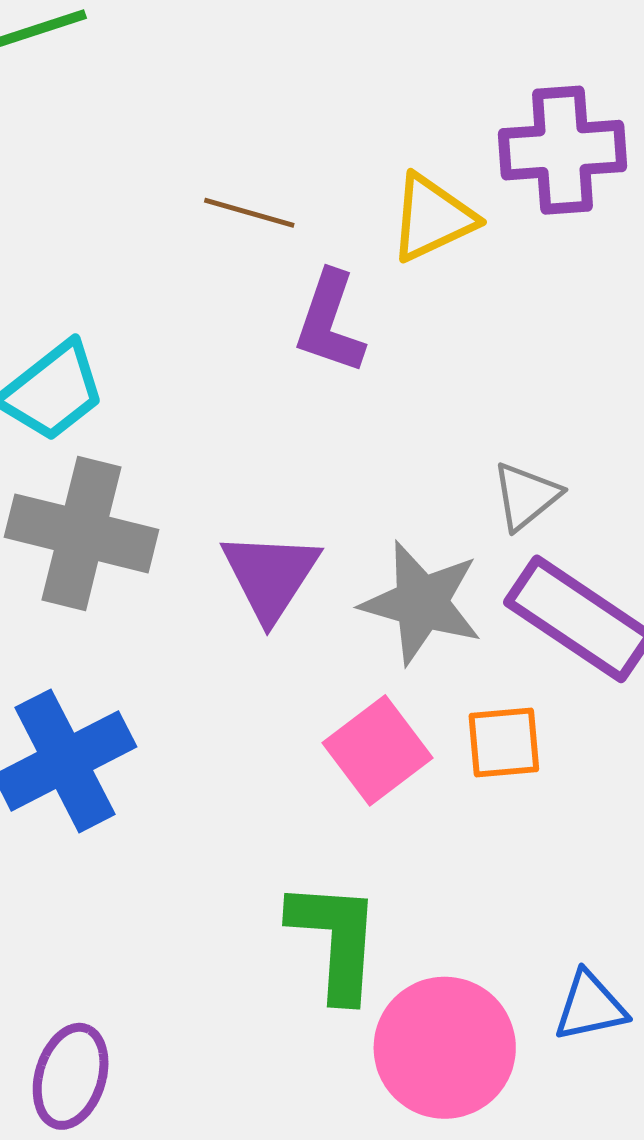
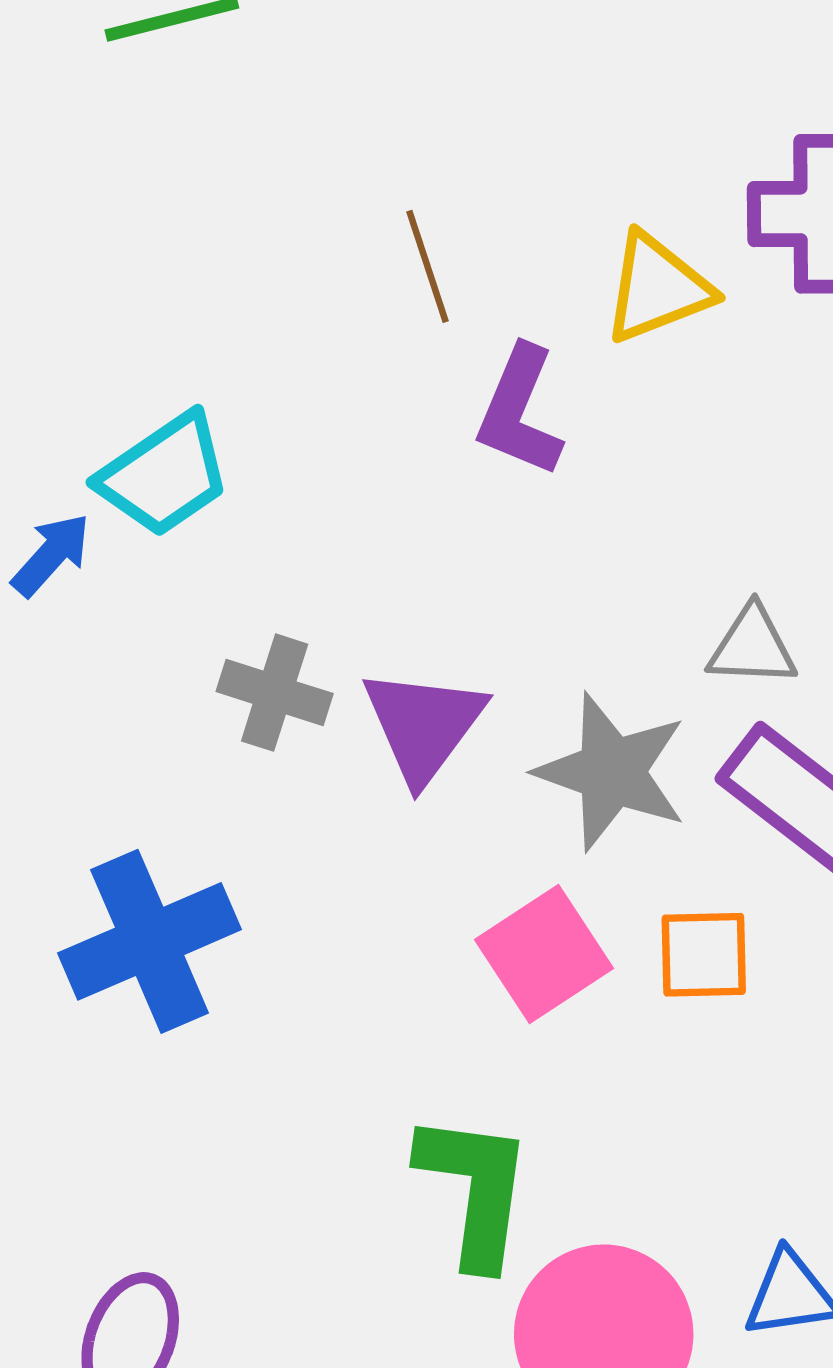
brown line: (249, 213) -> (427, 266), turned 52
gray triangle: (526, 496) -> (752, 646), turned 38
gray cross: (82, 533) -> (275, 693), moved, size x0.6

